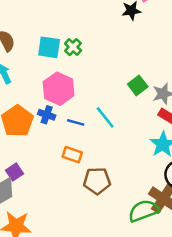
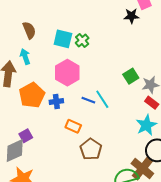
blue cross: (47, 115) -> (56, 101), moved, turned -32
blue line: (76, 122) -> (88, 100), moved
brown pentagon: (97, 181) -> (91, 149), turned 30

